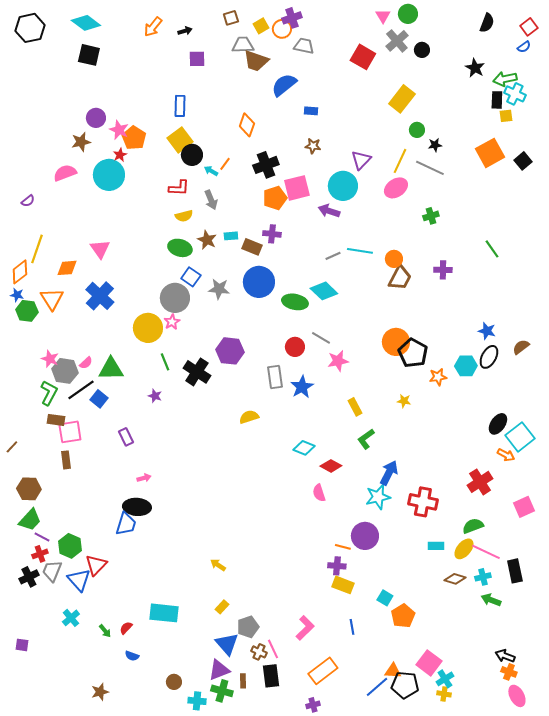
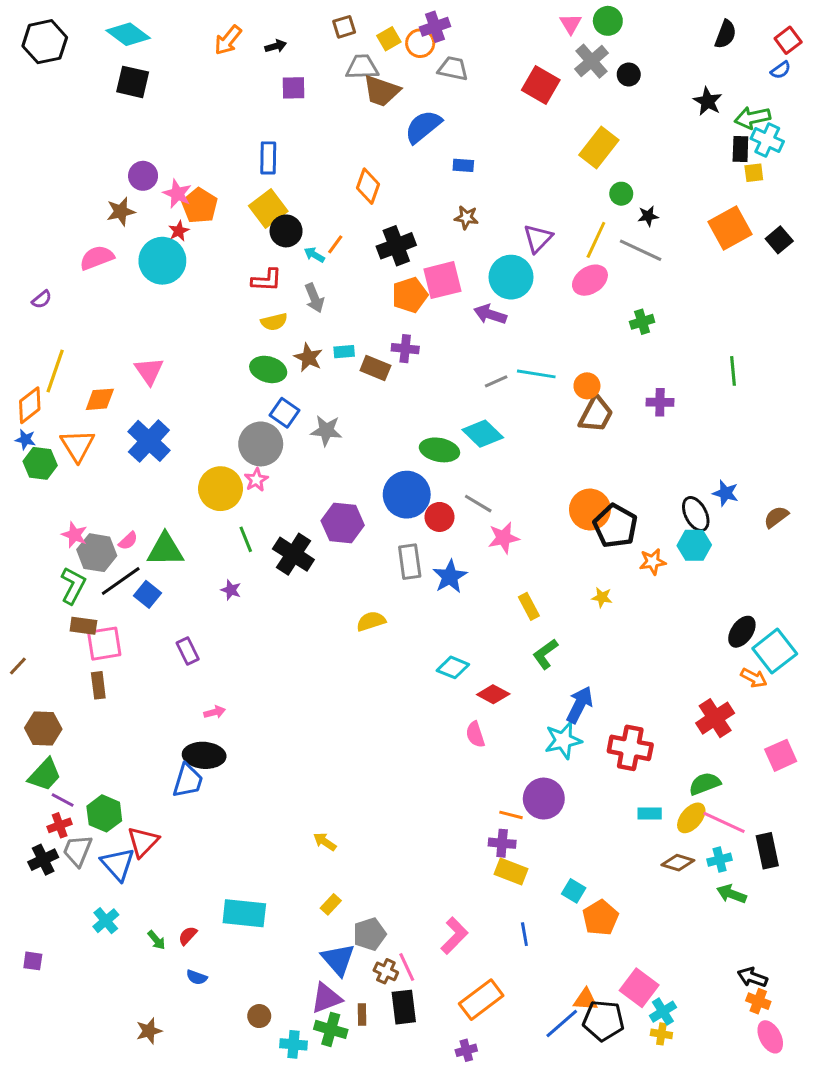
green line: (492, 249) -> (733, 371), turned 30
blue circle: (259, 282) -> (407, 495), moved
black ellipse: (489, 357) -> (696, 514), moved, turned -55

